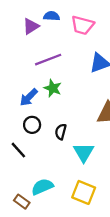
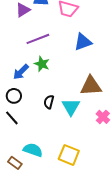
black circle: (32, 125) -> (14, 96), moved
cyan triangle: (84, 152) -> (71, 107), moved
cyan semicircle: (42, 187) -> (33, 150), turned 42

